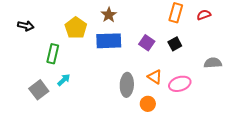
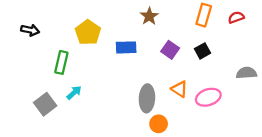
brown star: (109, 15) -> (149, 16), moved
blue rectangle: (109, 41) -> (126, 47), size x0.7
orange circle: (148, 104) -> (159, 124), moved

